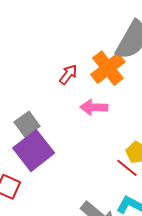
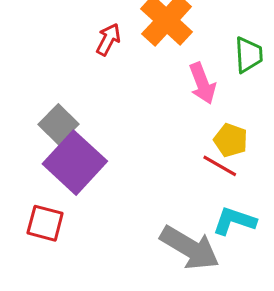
pink arrow: (94, 107) -> (202, 83), moved, turned -104

